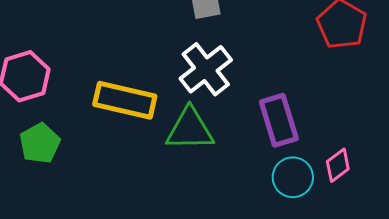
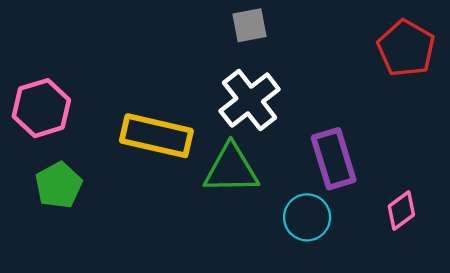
cyan circle: (293, 177) -> (307, 217), moved

